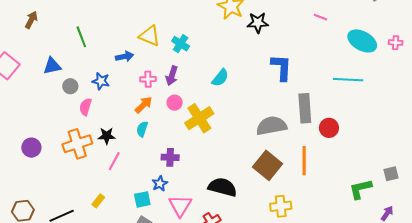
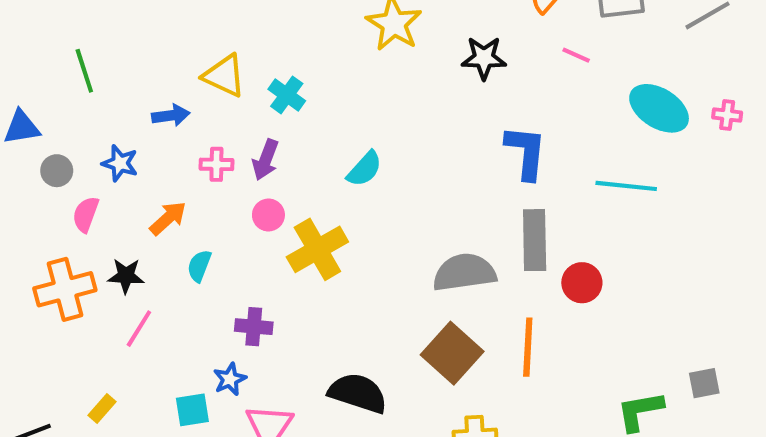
black star: (258, 23) -> (484, 58), moved
blue L-shape: (281, 67) -> (526, 152), moved
orange arrow: (144, 105) -> (168, 218), moved

